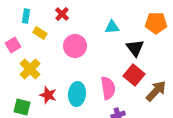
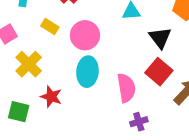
yellow rectangle: (40, 33) -> (50, 26), moved
cyan ellipse: (77, 94) -> (87, 72), moved

